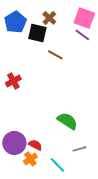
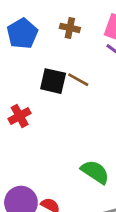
brown cross: (49, 18) -> (70, 28), turned -32
black square: (37, 33) -> (53, 81), moved

